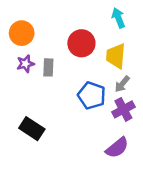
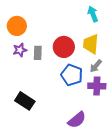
red circle: (81, 43) -> (64, 47), moved
purple cross: (123, 109) -> (97, 86), turned 30
purple semicircle: (117, 148) -> (77, 120), moved

